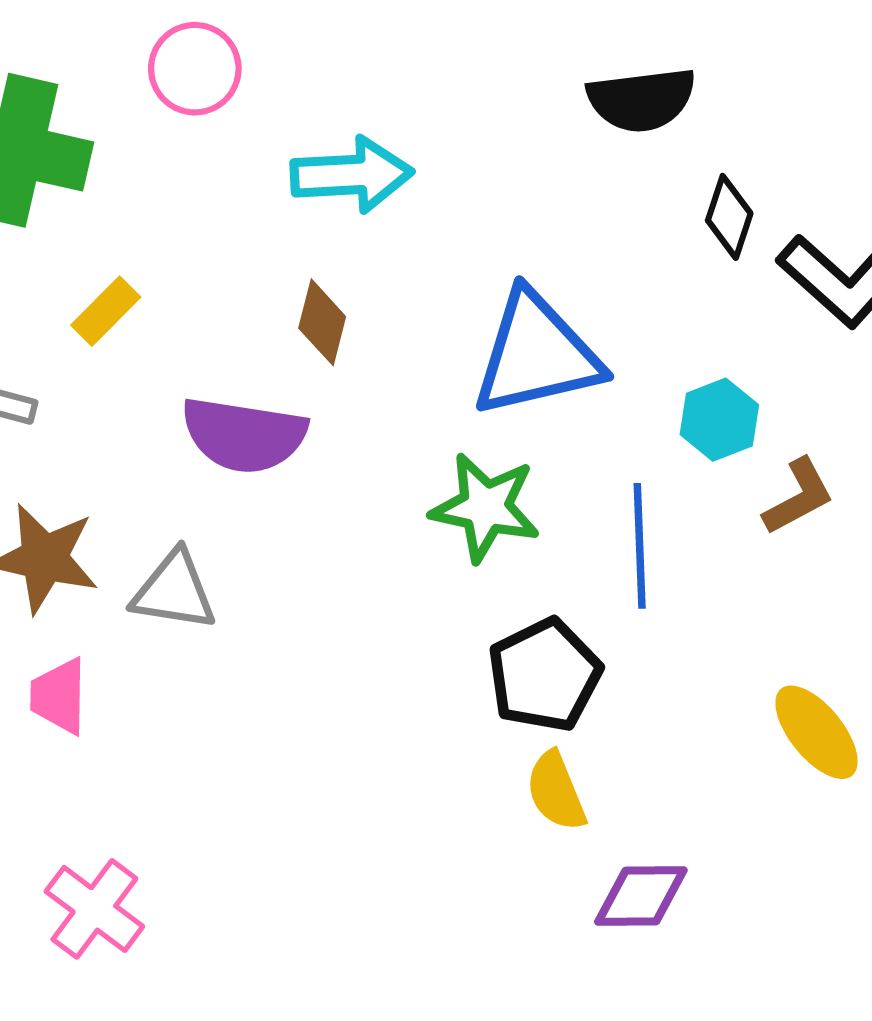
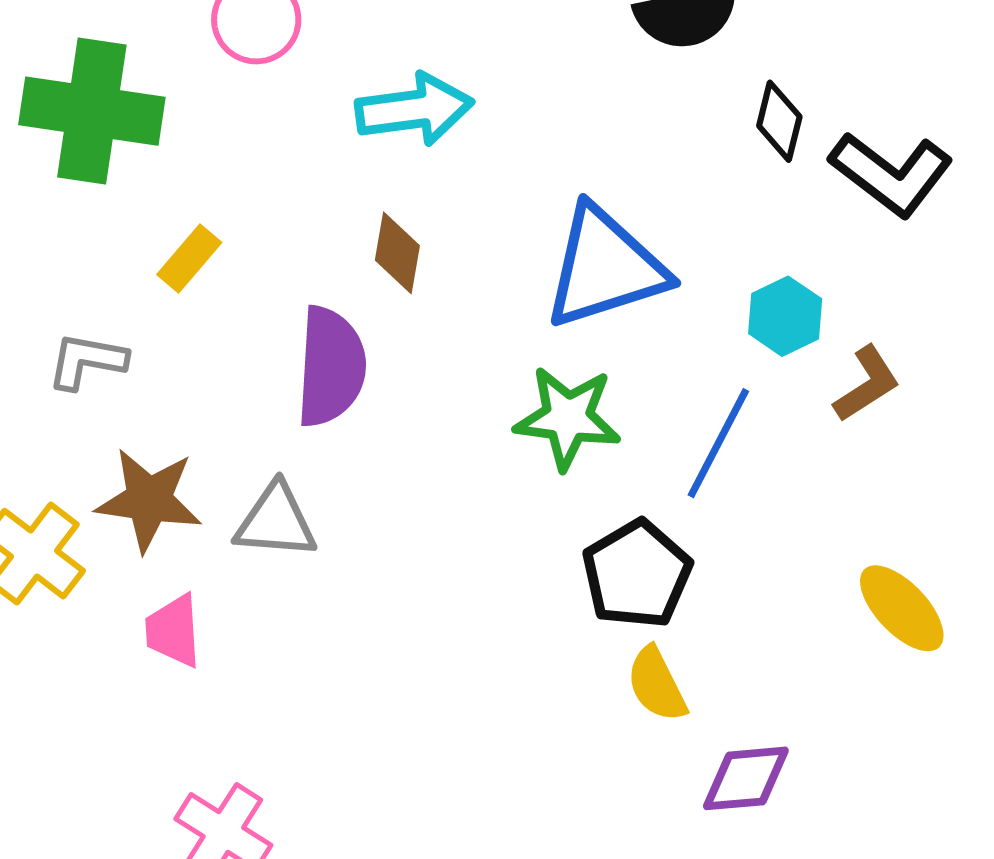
purple semicircle: (244, 435) -> (331, 367), turned -91
blue line: (640, 546) -> (718, 443), turned 34

